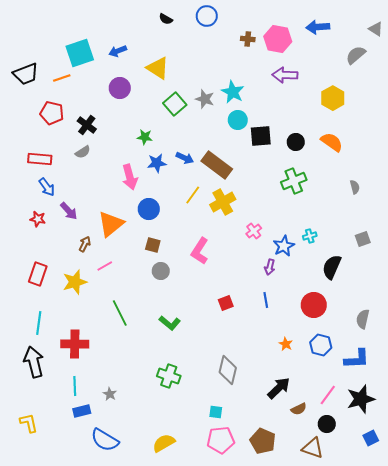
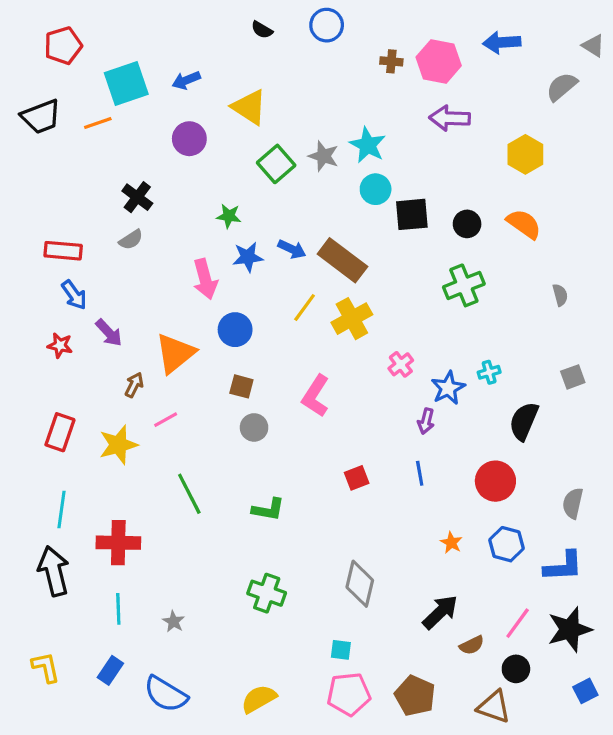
red pentagon: (52, 113) -> (63, 46), moved, turned -30
green L-shape: (170, 323) -> (268, 510), turned -30
blue rectangle: (82, 411) -> (110, 670), moved, turned -42

